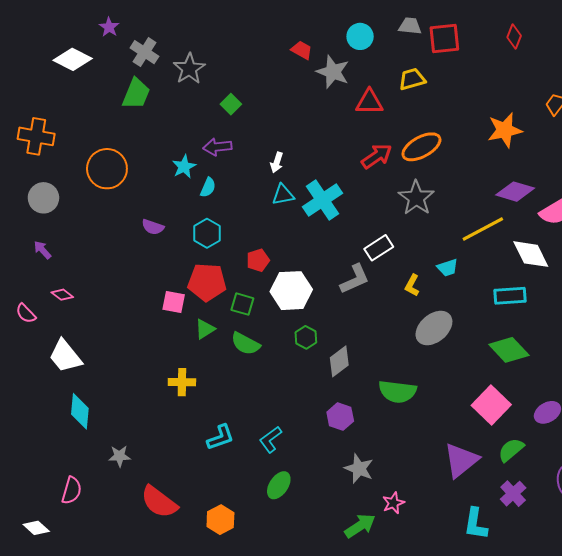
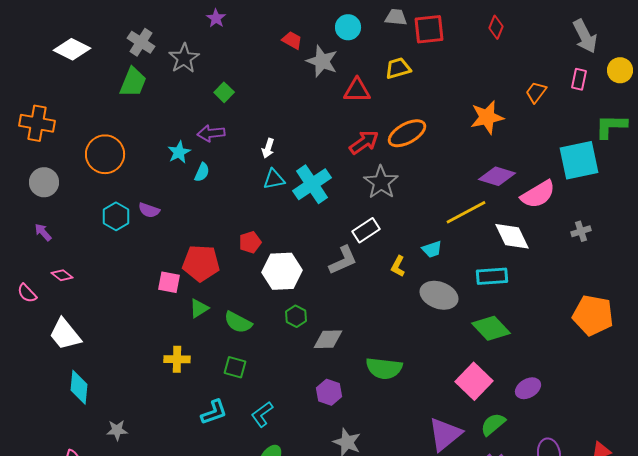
purple star: (109, 27) -> (216, 18), moved
gray star: (416, 198) -> (381, 182), moved
cyan hexagon: (207, 233) -> (116, 216), moved
green square: (242, 304) -> (235, 367), moved
gray ellipse: (434, 328) -> (439, 295), moved, turned 60
gray diamond: (339, 361) -> (328, 339), turned 36

